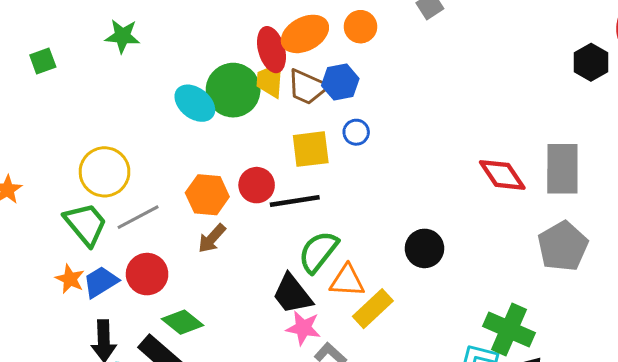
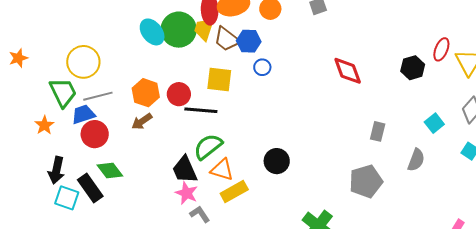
blue circle: (356, 132) -> (262, 67), moved
gray rectangle: (562, 169) -> (378, 131), size x0.6
red diamond: (502, 175) -> (348, 71), moved
blue trapezoid: (101, 282) -> (83, 114), moved

